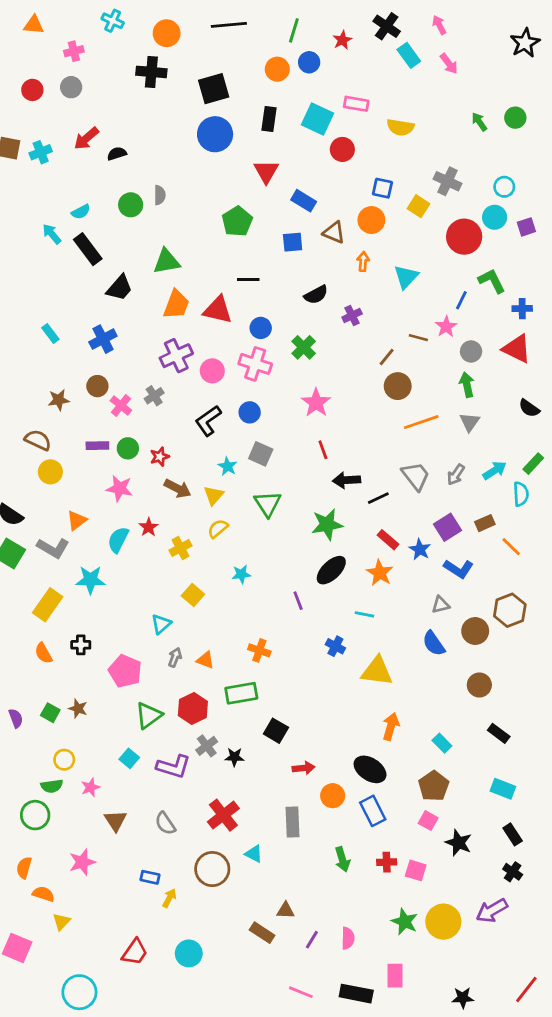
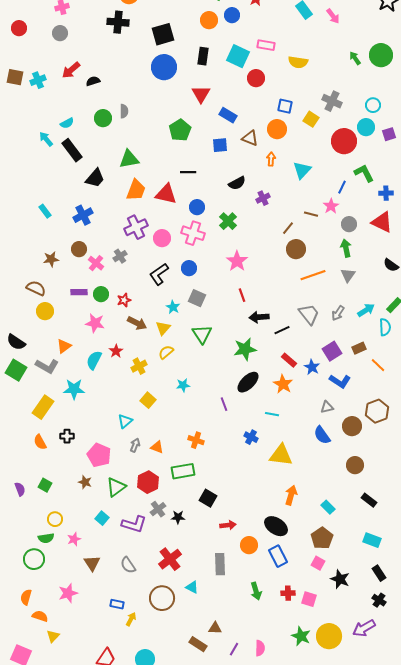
red circle: (32, 90) -> (19, 28), moved
green circle: (515, 118) -> (381, 55), size x1.5
brown star: (78, 709) -> (85, 482), moved

